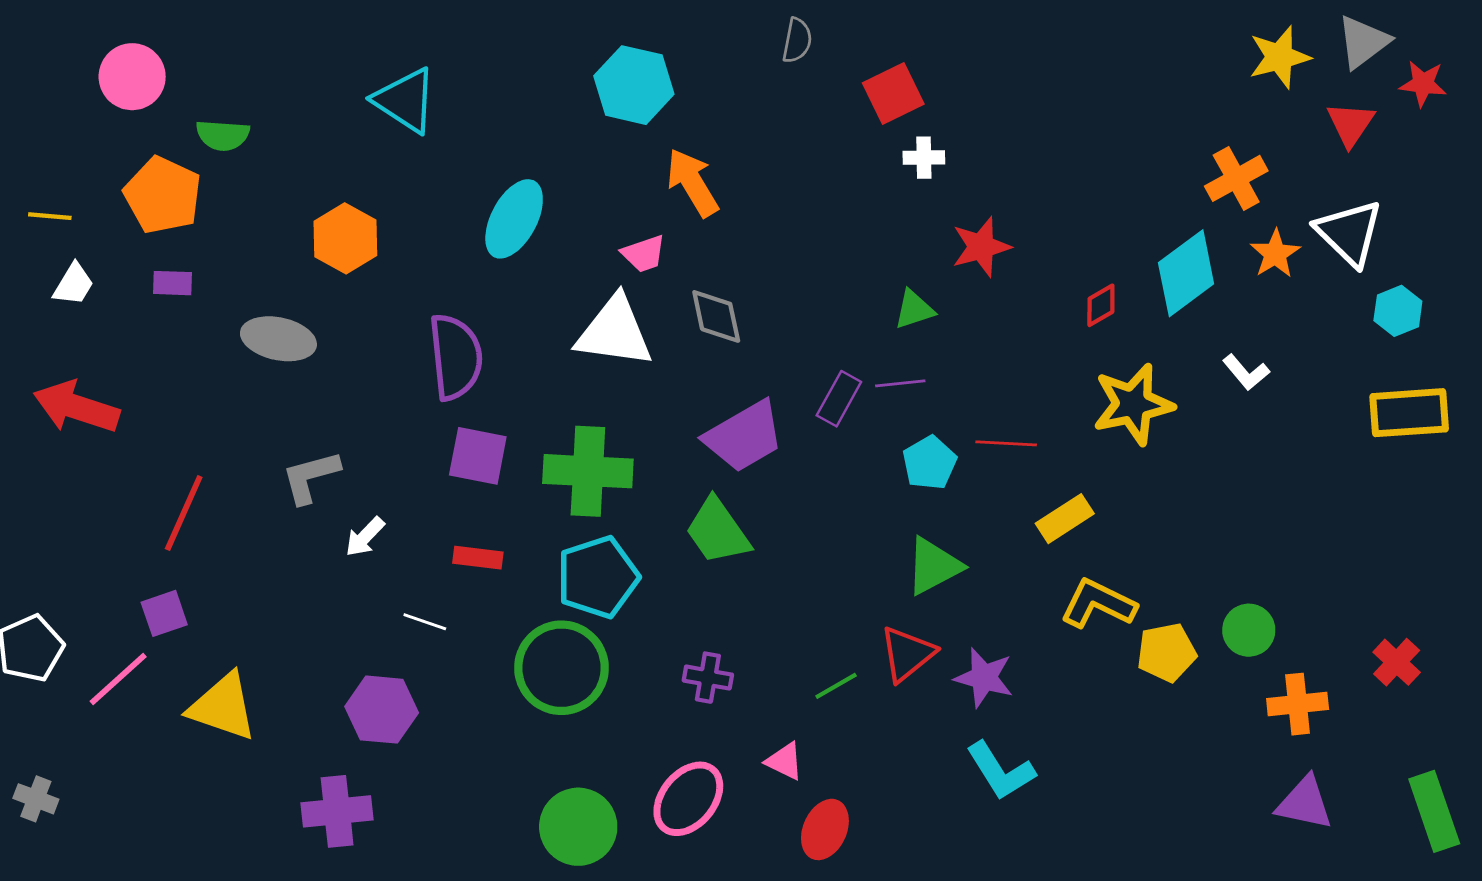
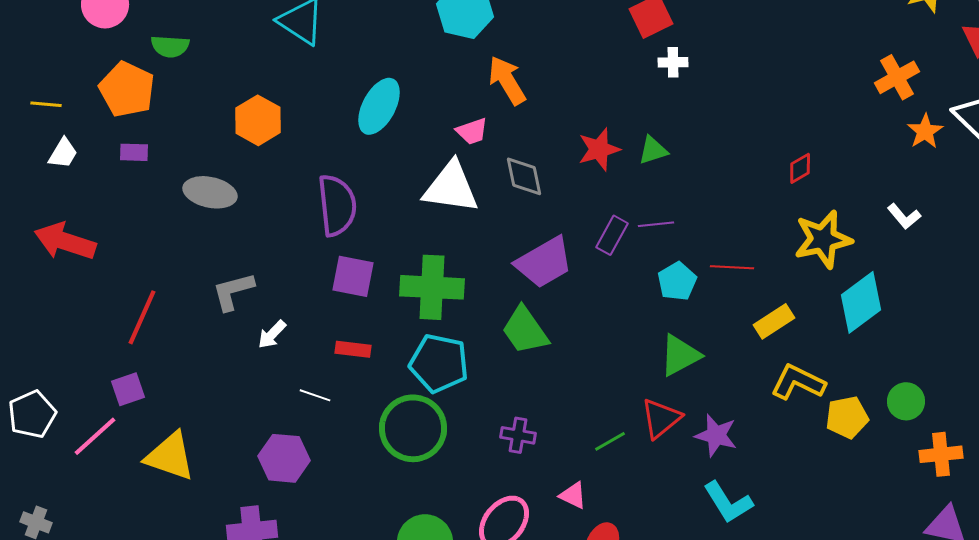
red star: (981, 247) -> (599, 149), moved
cyan diamond: (1186, 273) -> (861, 302), moved
green triangle: (914, 309) -> (653, 150), moved
cyan pentagon: (598, 577) -> (439, 363), turned 30

